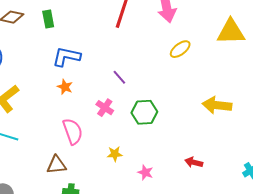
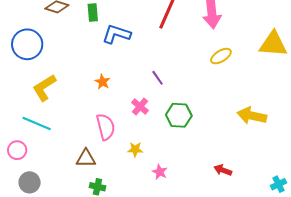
blue L-shape: (66, 57) -> (116, 34), moved
yellow star: (115, 154) -> (135, 149), moved
pink star: (145, 172) -> (160, 172), moved

